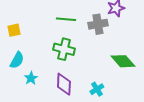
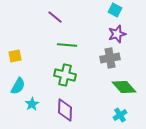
gray cross: (98, 24) -> (110, 58), moved
cyan cross: (97, 89) -> (120, 115), moved

